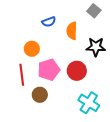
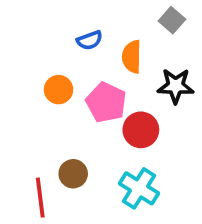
pink pentagon: (49, 70) -> (106, 102), moved, turned -30
red line: (22, 75) -> (40, 198), moved
cyan cross: (89, 103) -> (139, 188), moved

